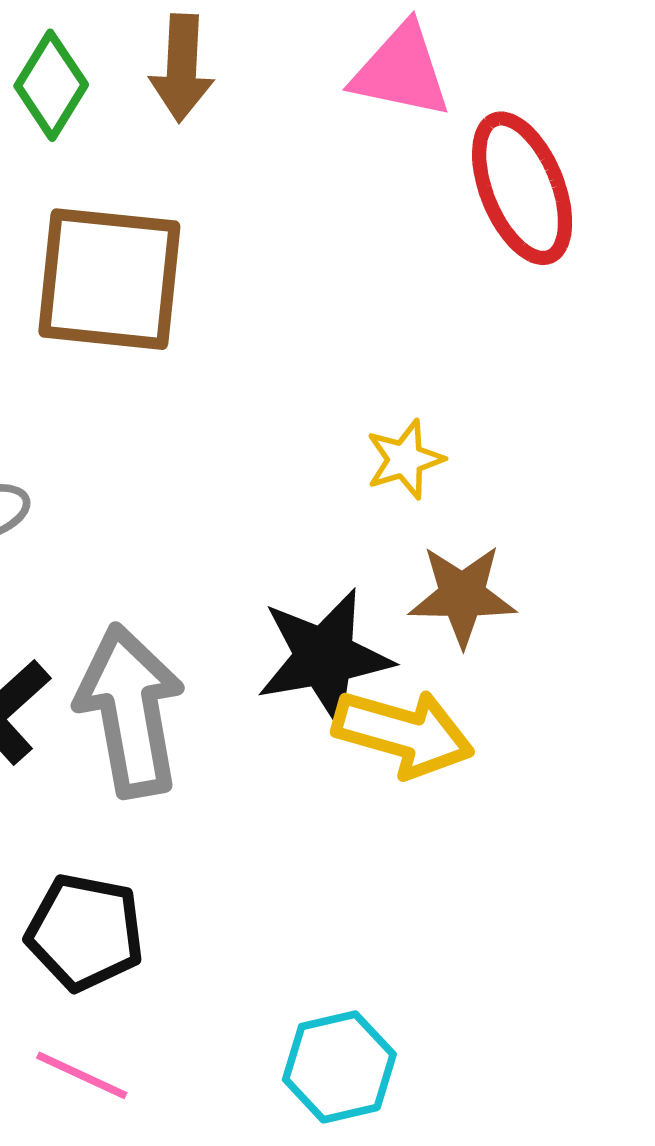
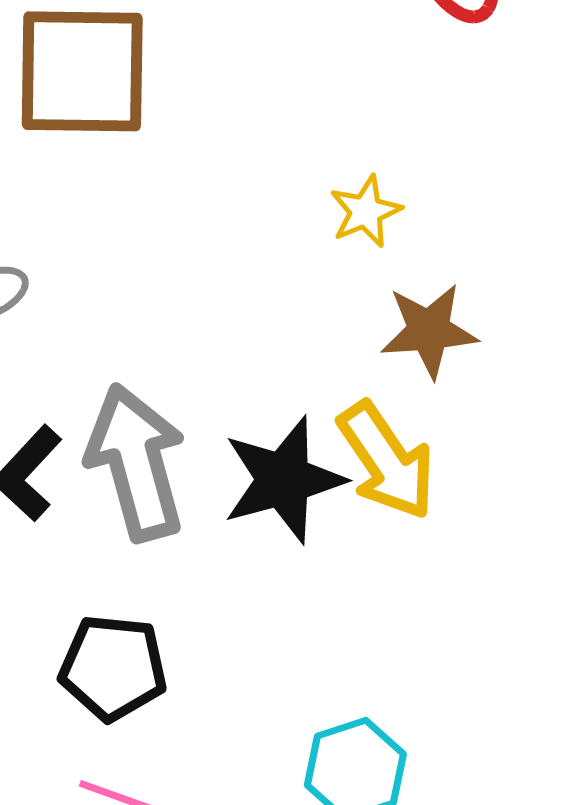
black star: (324, 657) -> (283, 480), moved
yellow arrow: (403, 733) -> (387, 461), turned 45

